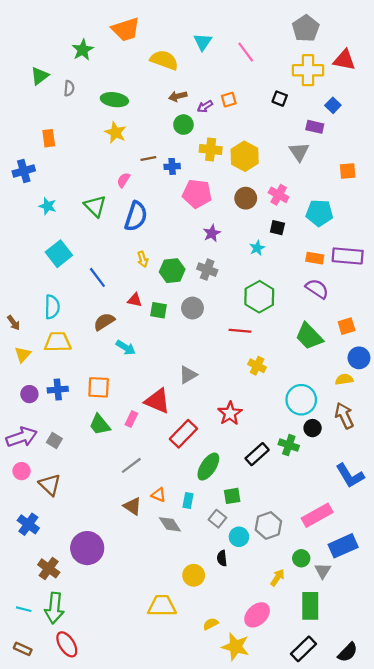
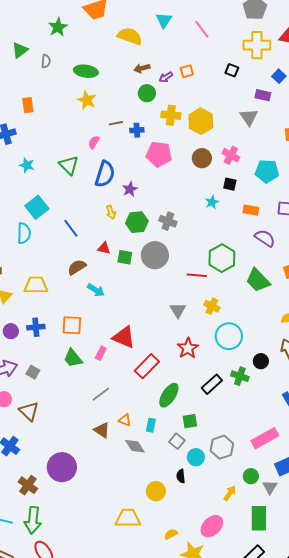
purple star: (212, 233) -> (130, 189), moved
orange rectangle: (315, 258) -> (251, 210), moved
green hexagon: (259, 297) -> (222, 258), moved
cyan semicircle: (52, 307) -> (24, 233), moved
gray circle: (193, 308) -> (155, 255), size x1.4
gray triangle: (188, 375) -> (178, 310), moved, turned -30
cyan circle: (301, 400) -> (229, 336), moved

